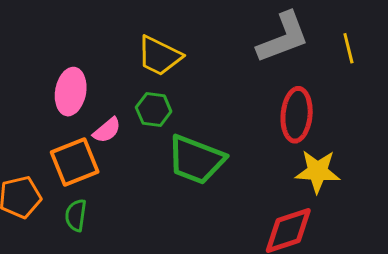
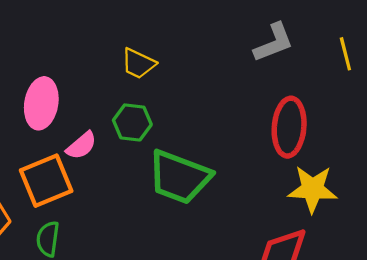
gray L-shape: (283, 38) -> (274, 43), size x0.7
yellow trapezoid: (159, 56) -> (138, 64), size x0.7

